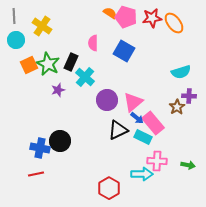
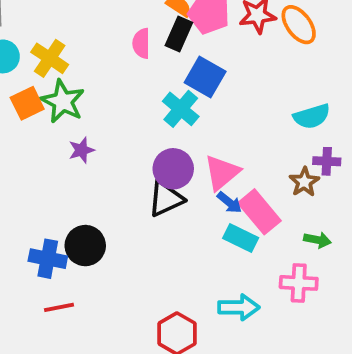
yellow cross: (42, 26) -> (50, 58), moved
pink semicircle: (93, 43) -> (141, 43), moved
black rectangle: (71, 62) -> (179, 34), moved
cyan cross: (85, 77) -> (181, 109), moved
black triangle: (118, 130) -> (166, 199), moved
pink cross: (157, 161) -> (299, 283), moved
green arrow: (188, 165) -> (317, 240), moved
red line: (36, 174) -> (59, 307), moved

